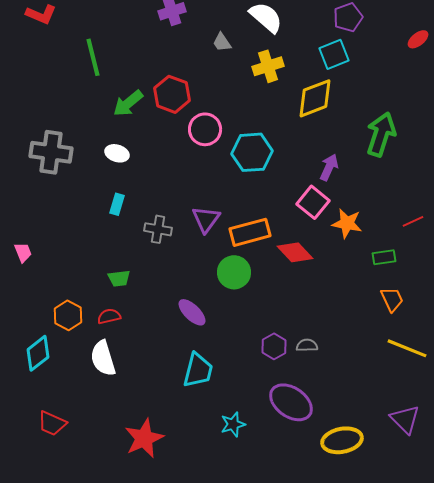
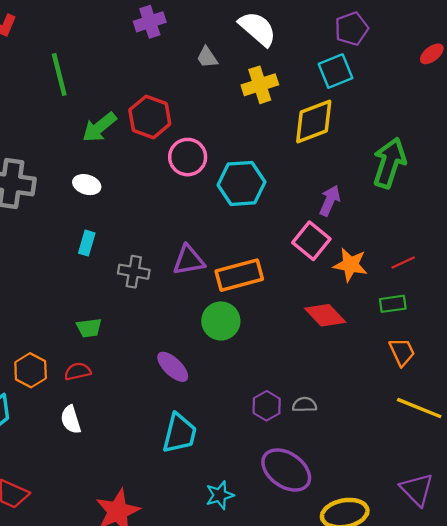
purple triangle: (206, 219) -> (189, 260), turned 44
red line: (413, 221) -> (403, 263), moved
red diamond: (295, 252) -> (325, 315), moved
white semicircle: (103, 358) -> (71, 420), size x0.7

